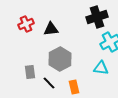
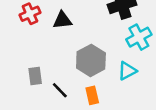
gray hexagon: (60, 59) -> (91, 60), moved
cyan triangle: (101, 68) -> (127, 71), turned -35

